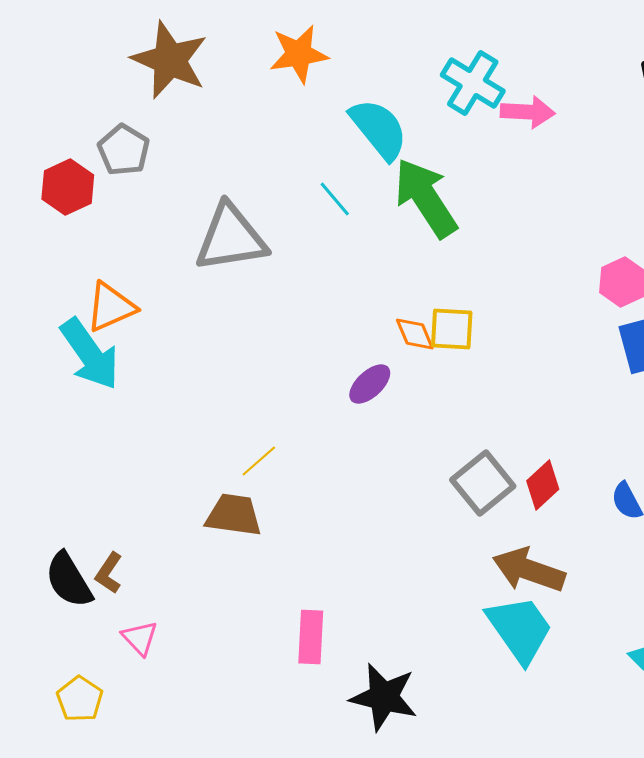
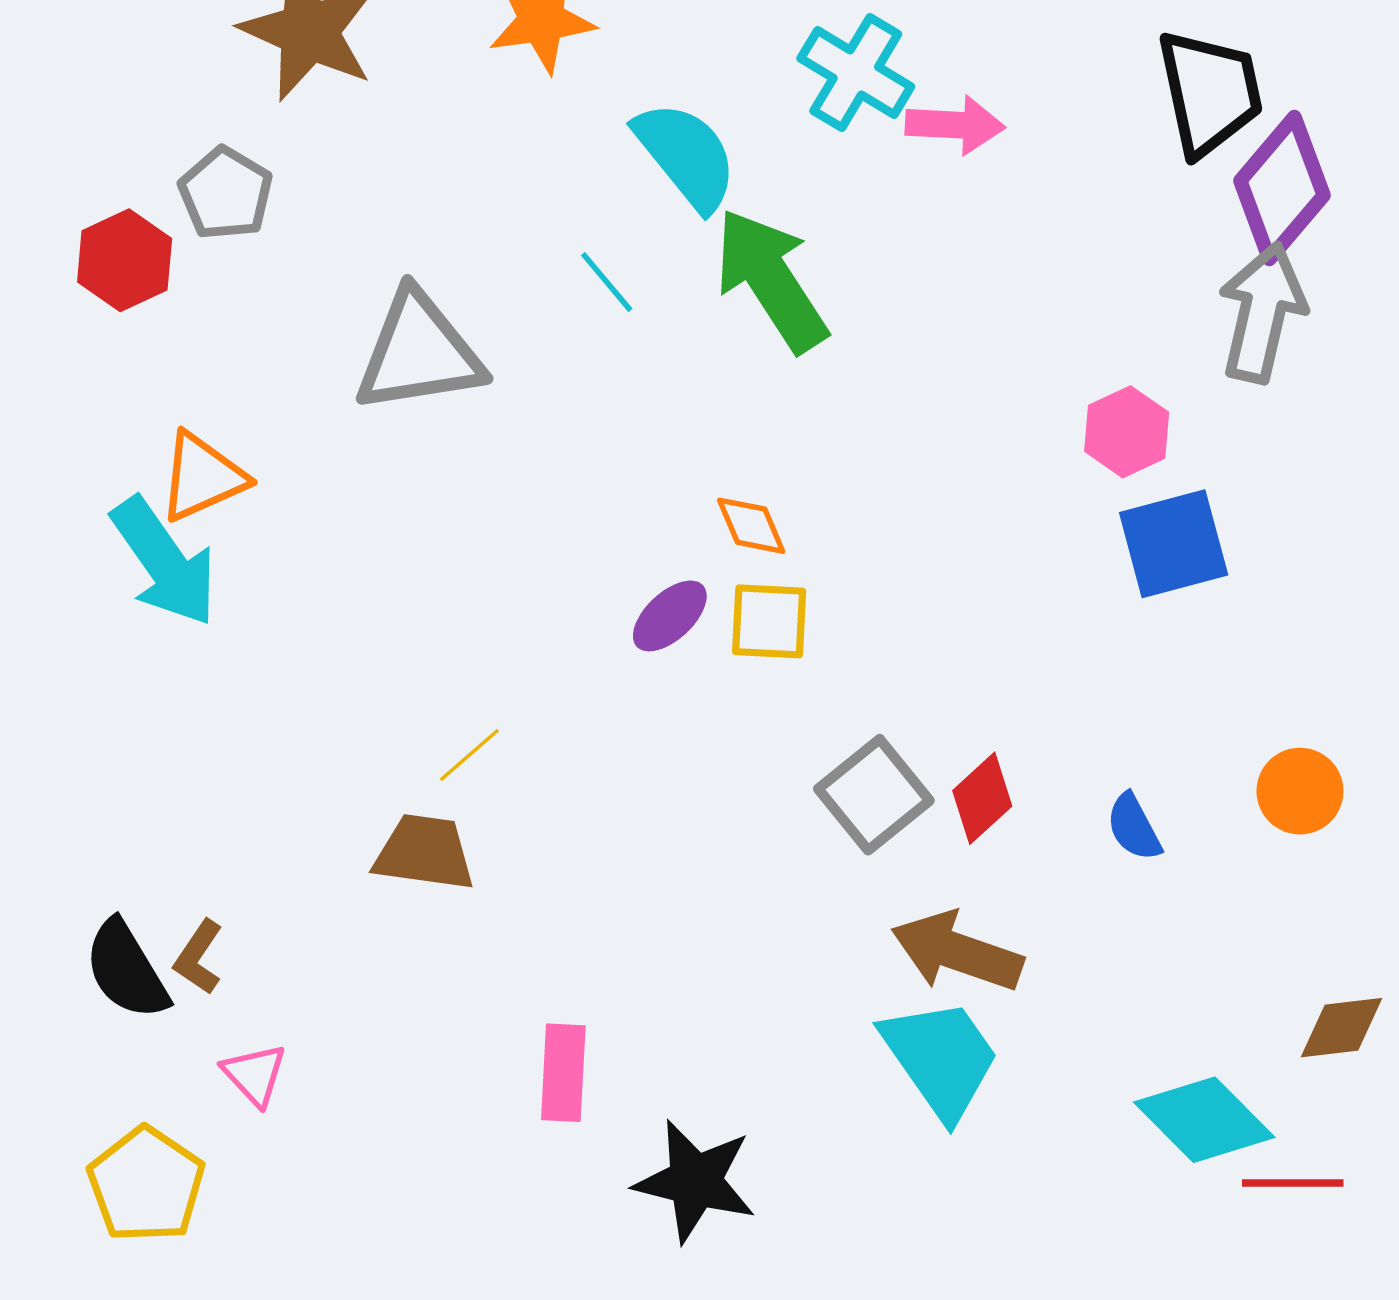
yellow square: (452, 329) -> (769, 621), moved
yellow pentagon: (80, 699) -> (146, 1185), size x1.4

